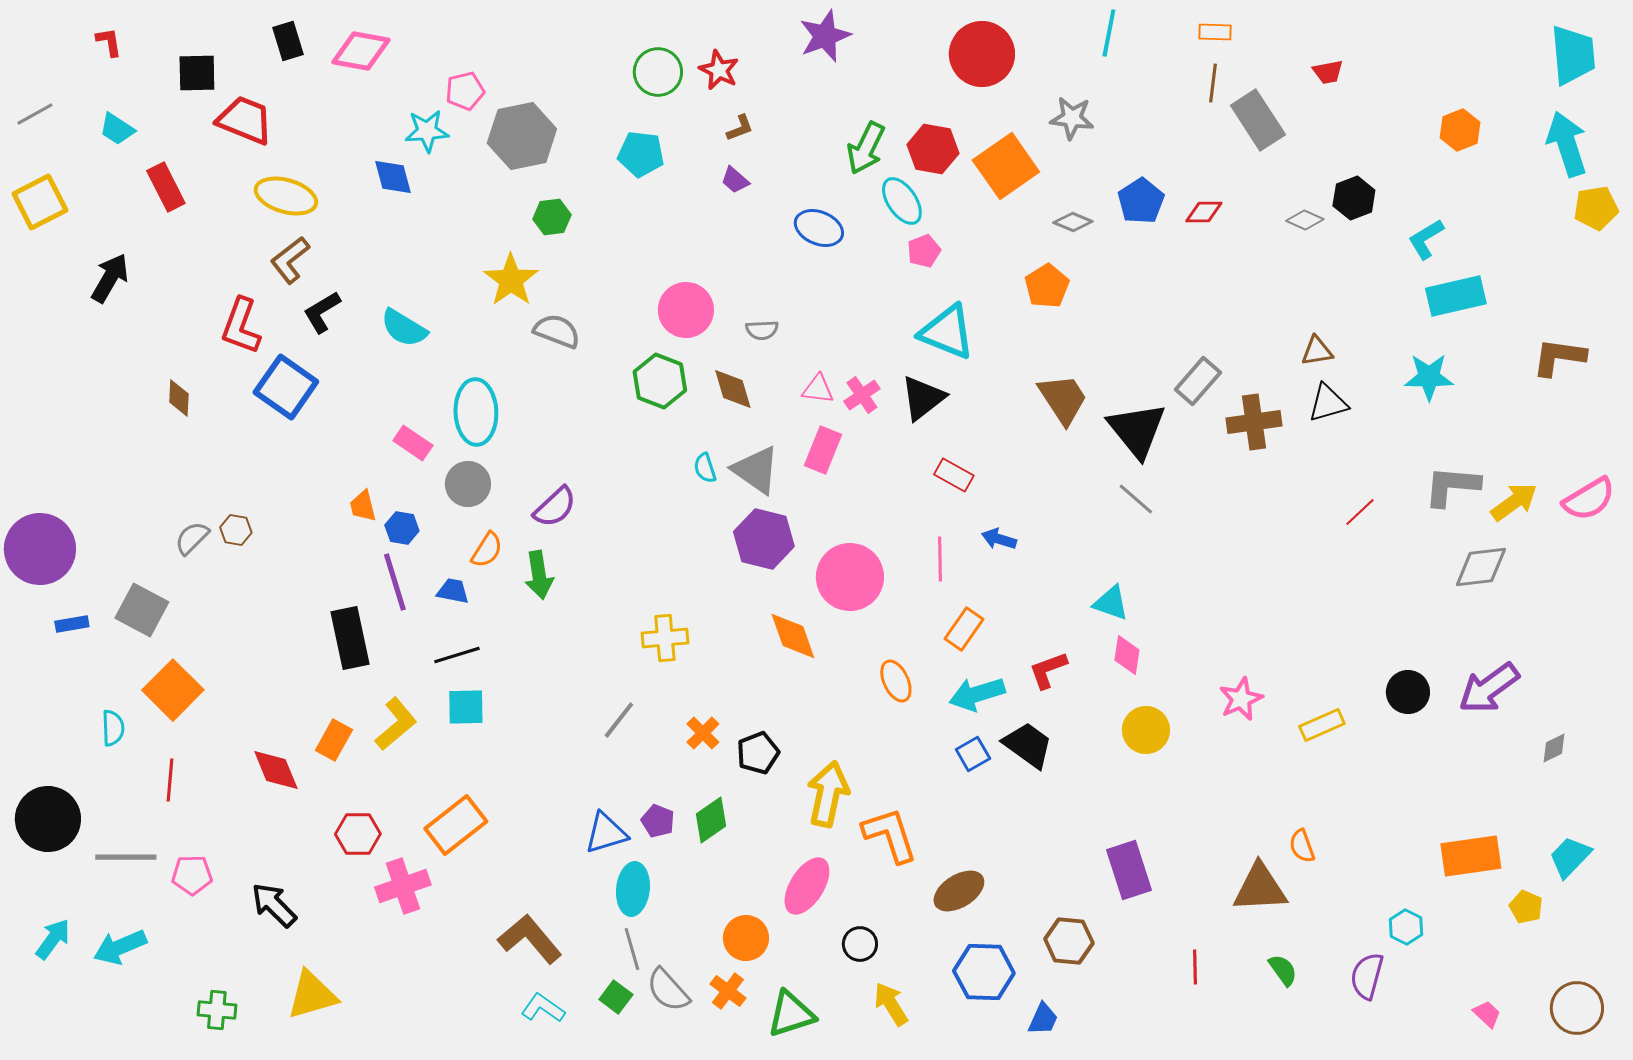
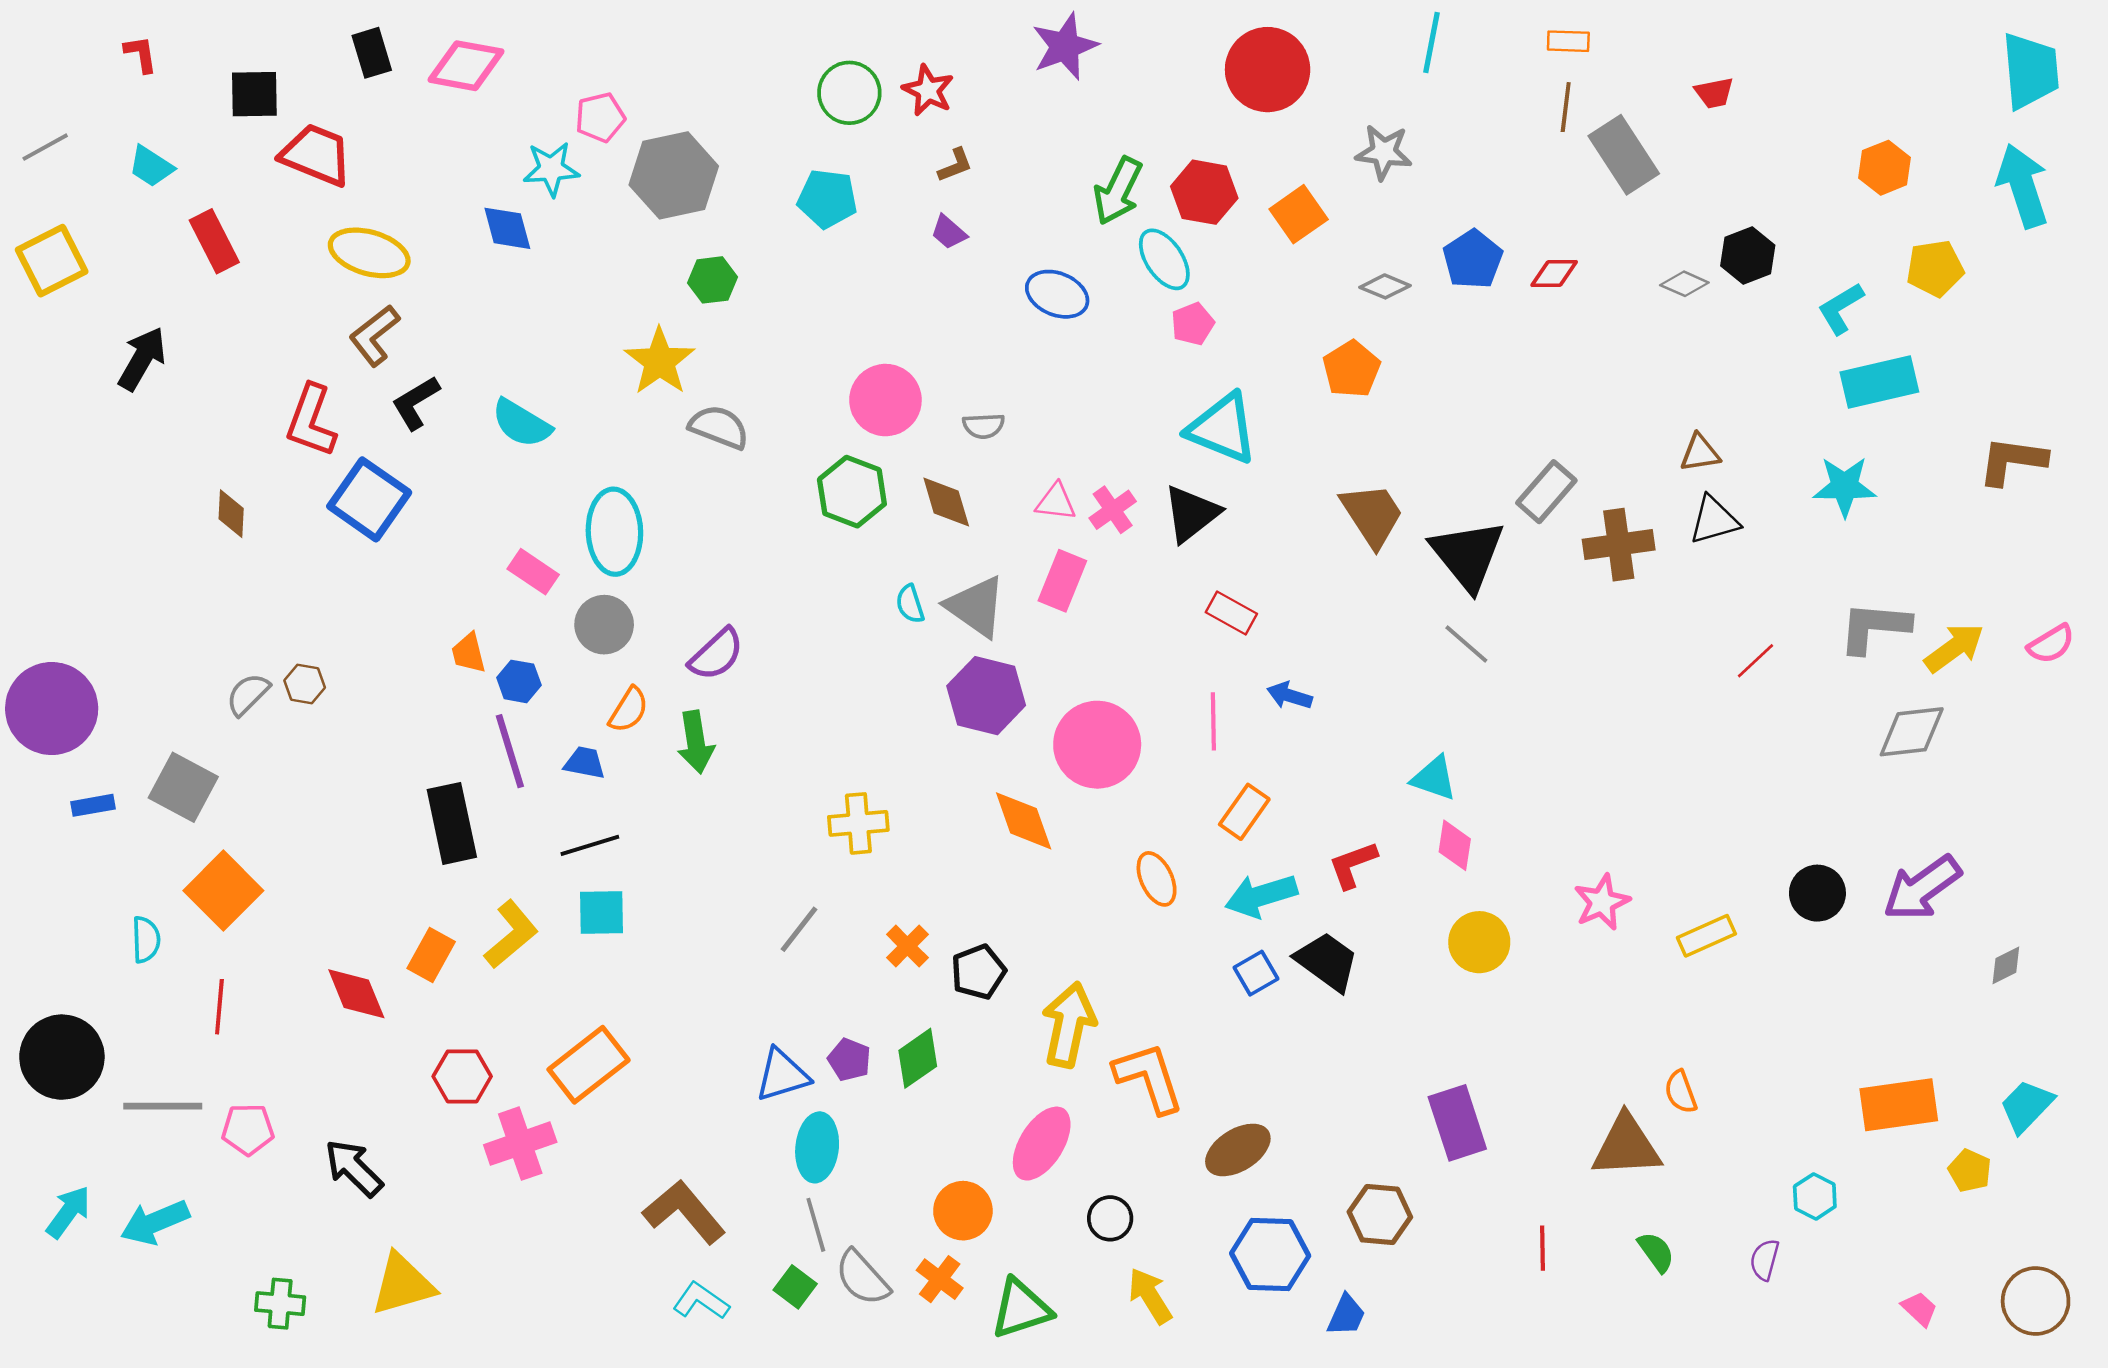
orange square: (1006, 166) -> (1299, 214), size x0.7
yellow pentagon: (1596, 208) -> (1935, 268), moved
pink semicircle: (1589, 499) -> (2051, 644), size x0.7
purple semicircle: (1367, 976) -> (1765, 1260), size x0.7

